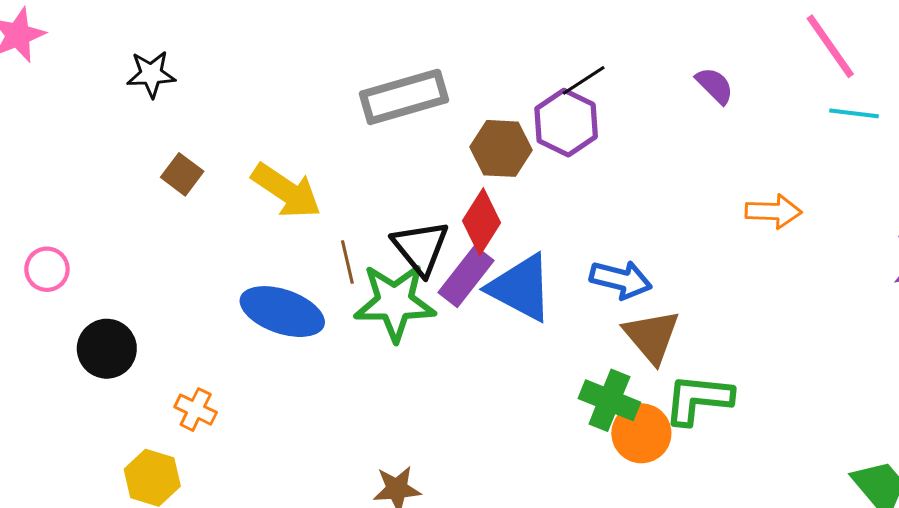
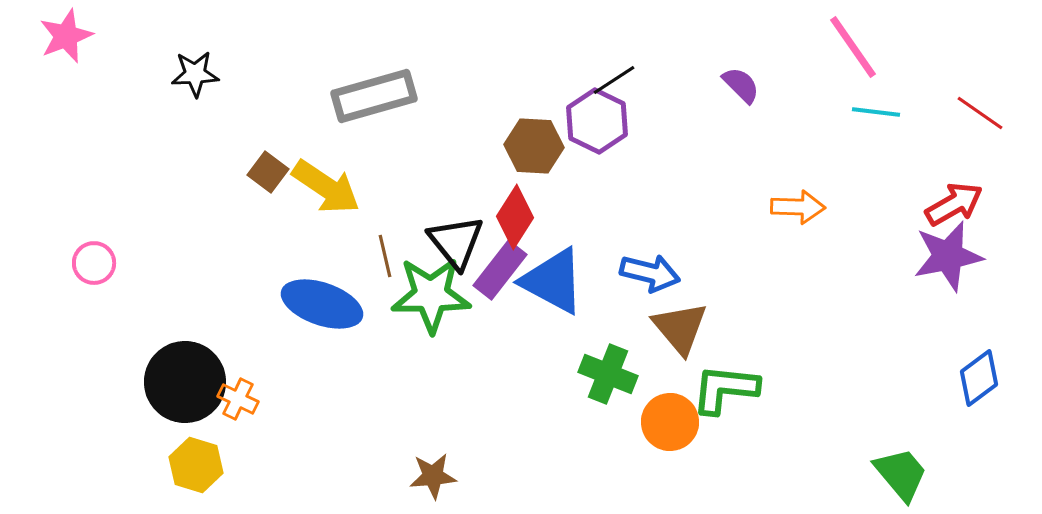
gray rectangle: (404, 97) -> (374, 96), moved
brown square: (182, 174) -> (268, 172), moved
black circle: (107, 349) -> (185, 382), moved, size x1.4
green cross: (609, 400) -> (608, 374), moved

